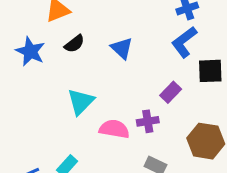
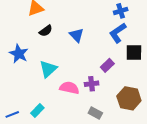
blue star: (30, 51) -> (19, 54), moved

